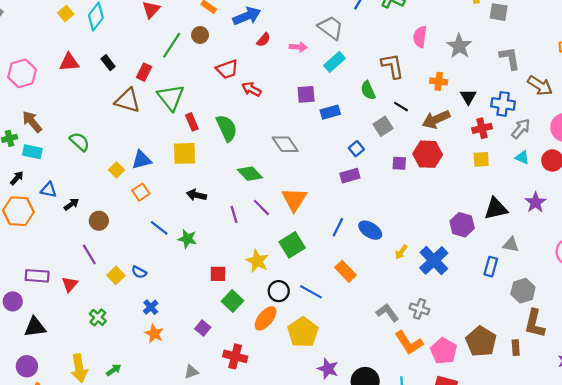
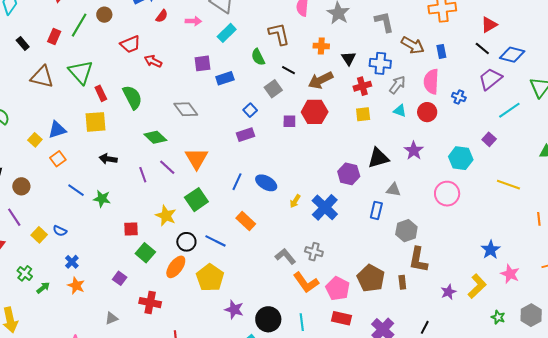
red rectangle: (144, 72) -> (54, 36), moved
green arrow: (114, 370) -> (43, 288), moved

